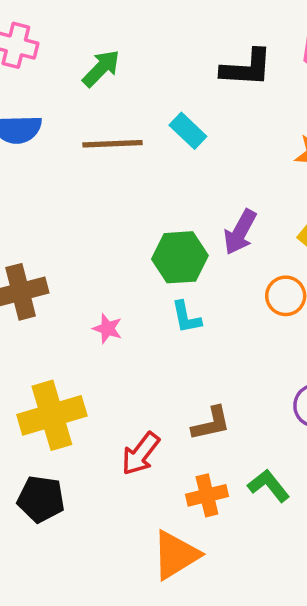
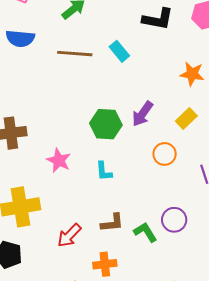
cyan L-shape: (186, 317) -> (104, 171), moved
pink star: (107, 329) -> (59, 160), size x1.4
green L-shape: (269, 486) -> (145, 232), moved

